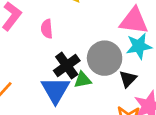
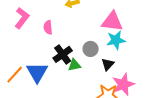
gray circle: (105, 58) -> (91, 49), size x0.6
blue triangle: (55, 90) -> (37, 72), moved

